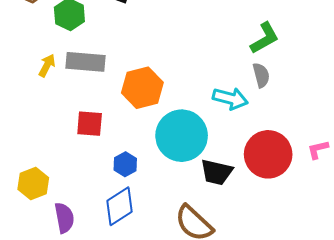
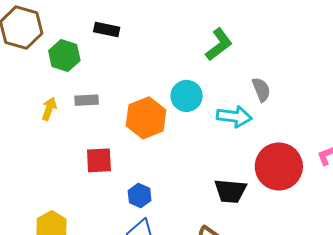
green L-shape: (265, 38) -> (219, 44), moved
gray rectangle: (85, 62) -> (87, 100), size x0.6
cyan circle: (182, 136) -> (187, 96), moved, size x0.6

